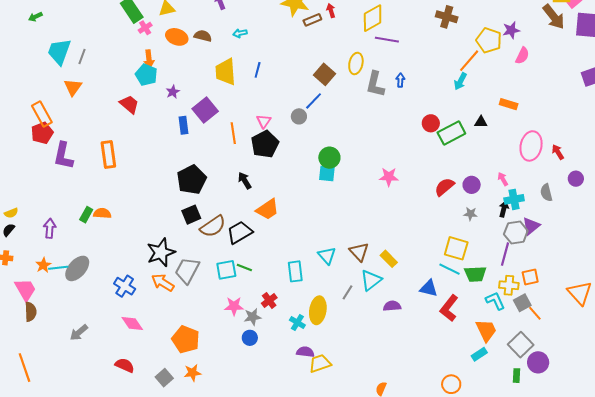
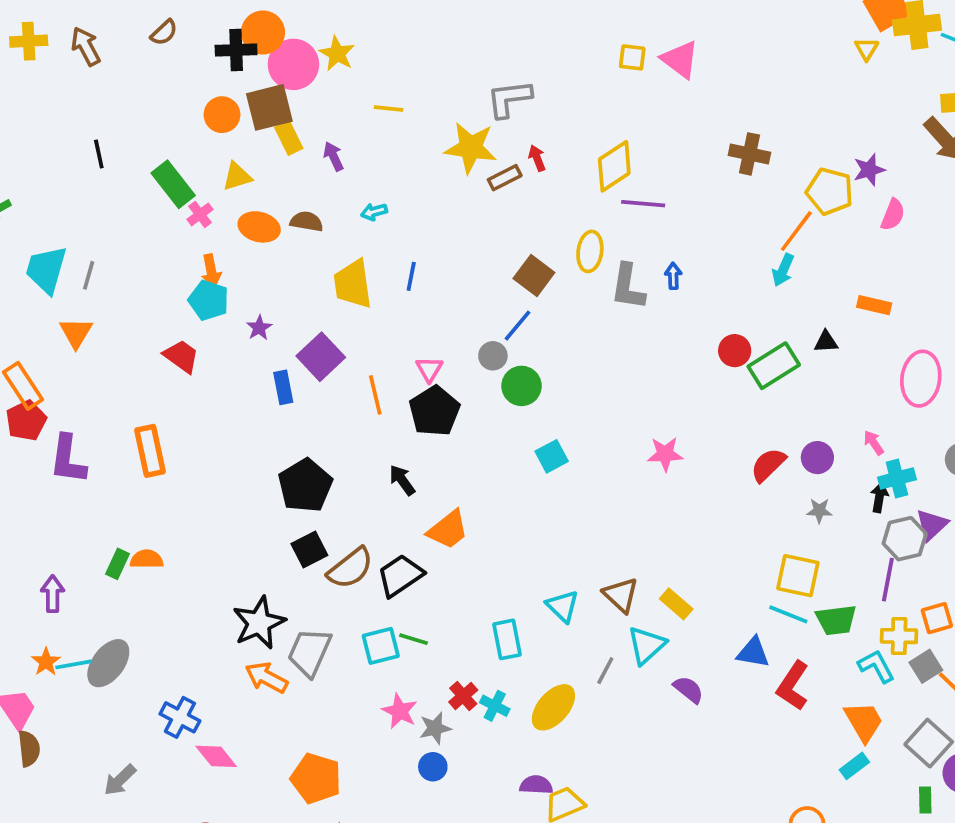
green circle: (329, 158) -> (522, 386), moved
cyan square: (327, 174) -> (552, 456), turned -30
blue cross: (125, 286) -> (180, 717), moved
pink star: (234, 306) -> (400, 711), turned 30
purple semicircle: (392, 306) -> (688, 690), turned 48
yellow ellipse: (318, 310) -> (553, 707), turned 36
cyan cross: (297, 323) -> (495, 706), moved

